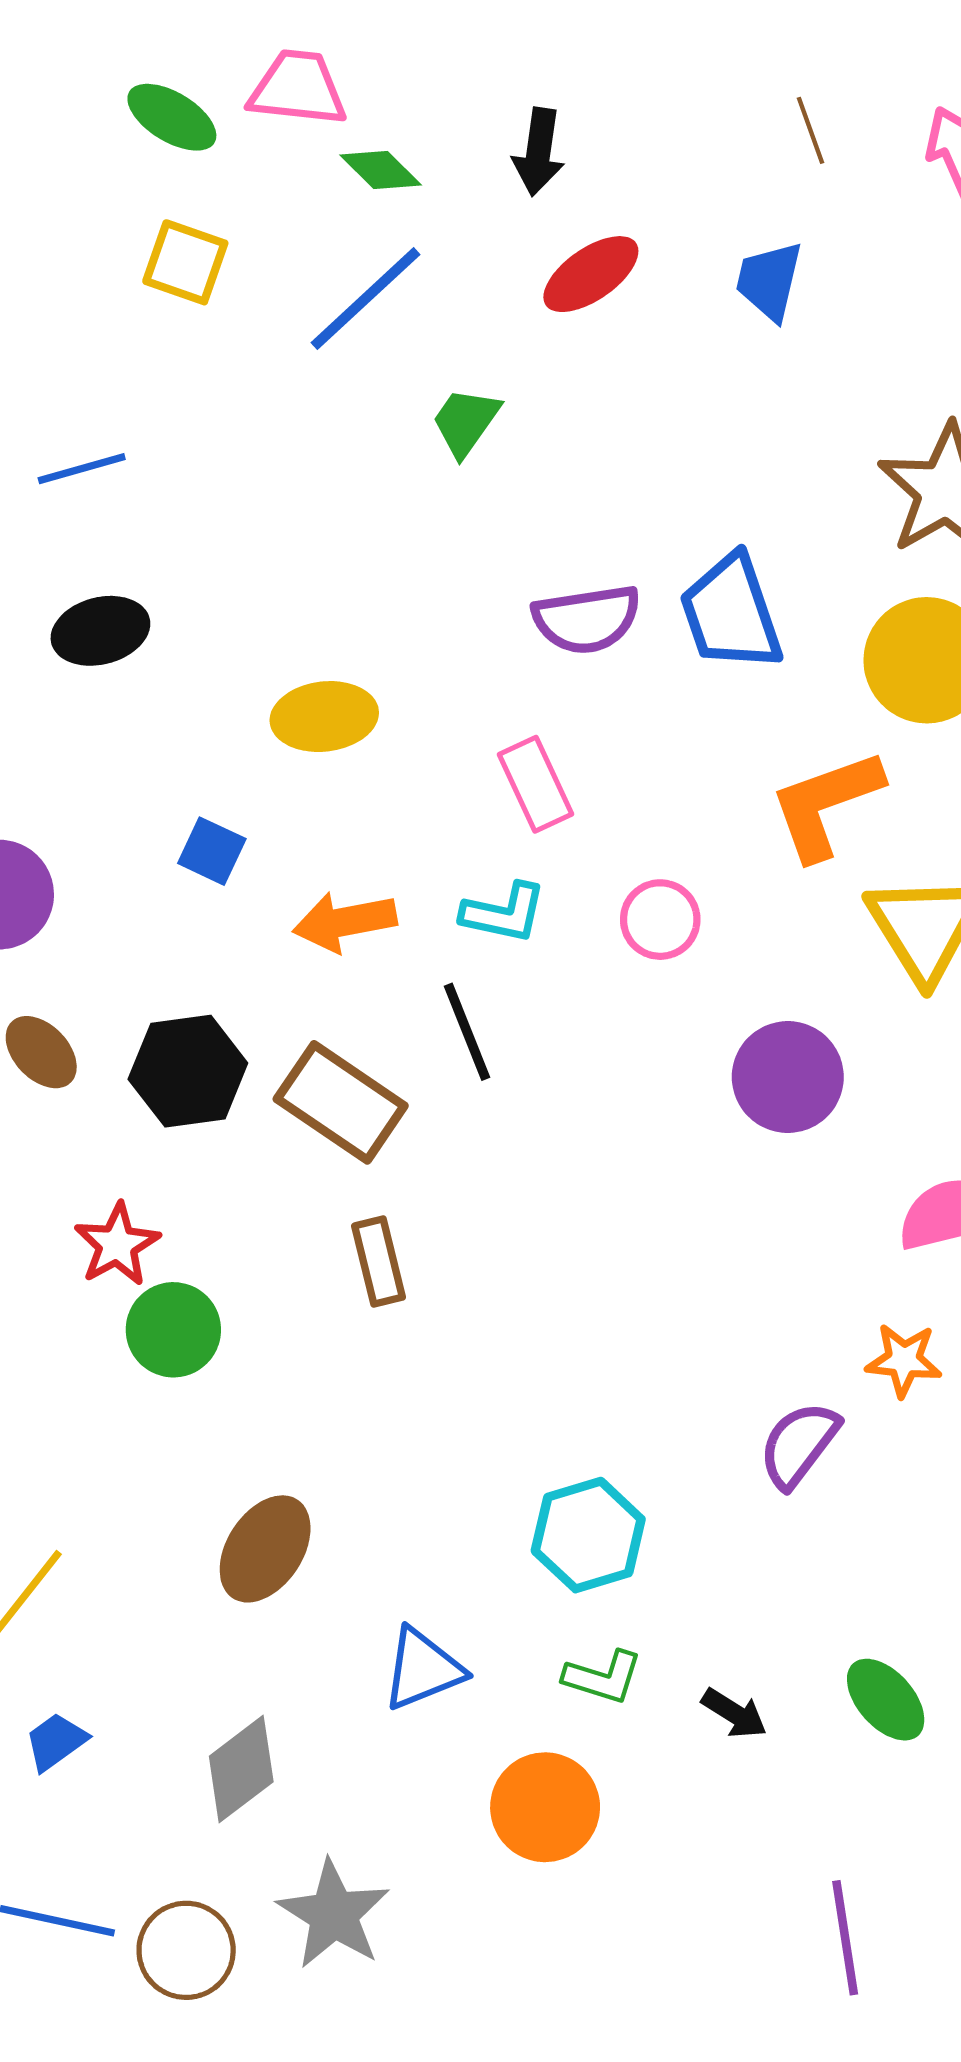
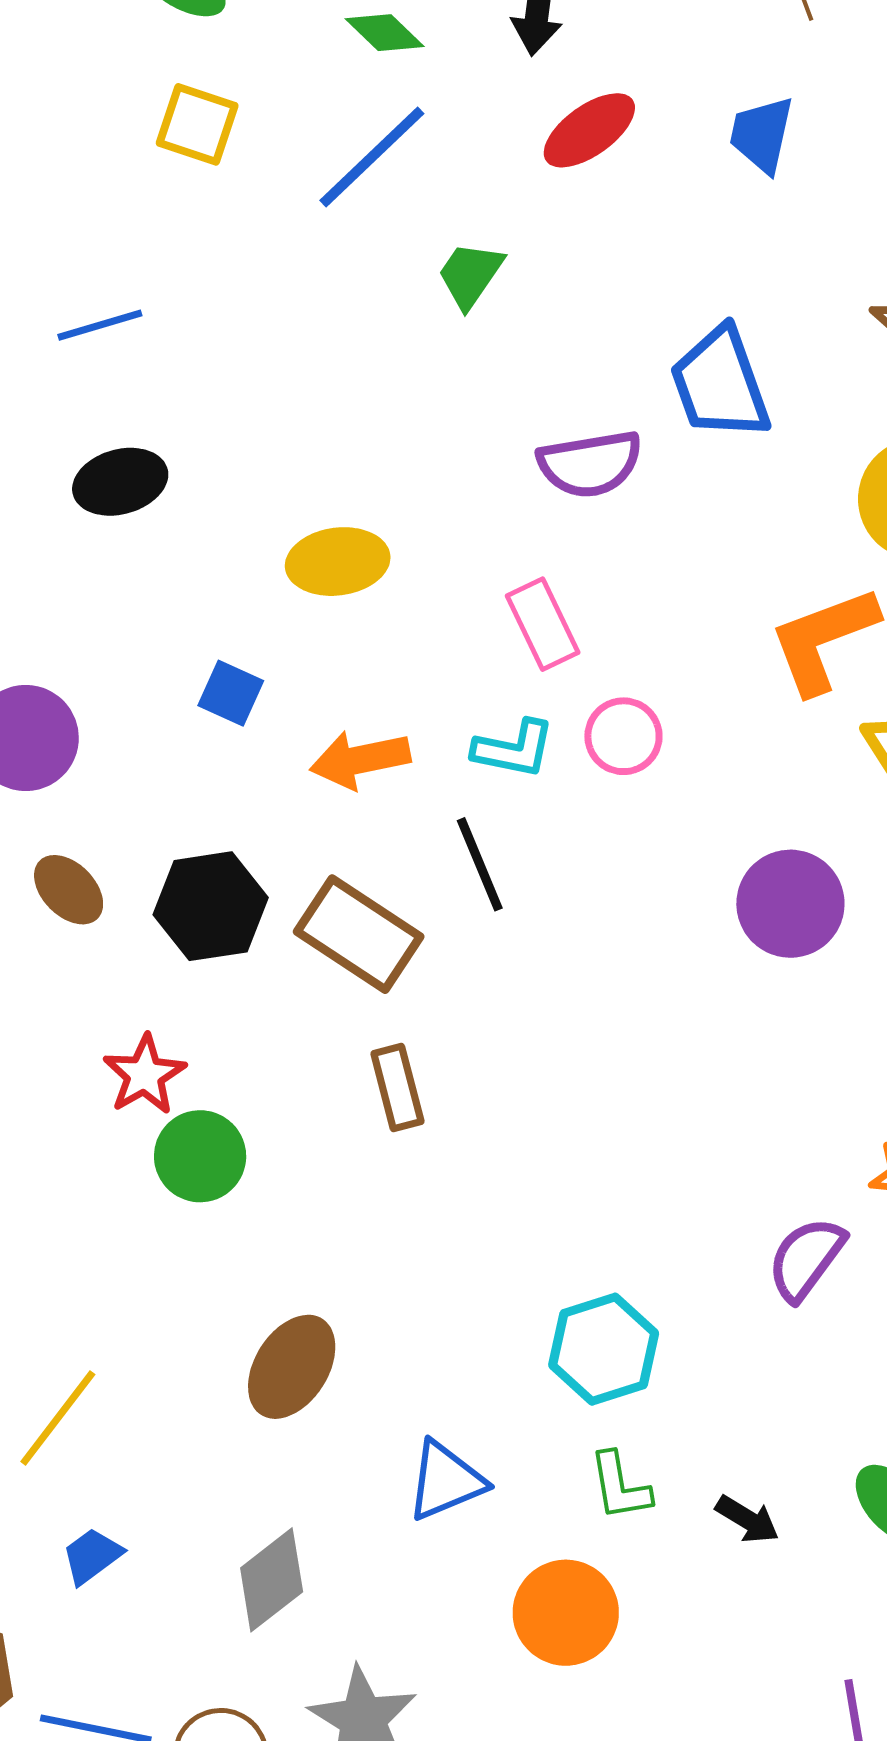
blue trapezoid: (731, 613) -> (720, 384), moved
pink circle: (660, 920) -> (623, 736), moved
green L-shape: (603, 1677) -> (620, 1486), turned 64

